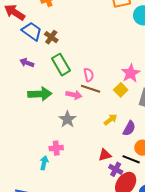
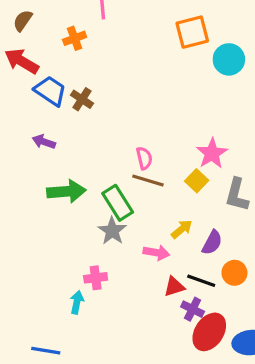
green rectangle: (61, 65) -> (118, 203), moved
pink arrow: (74, 95) -> (156, 253), moved
black line: (131, 159) -> (201, 281), moved

